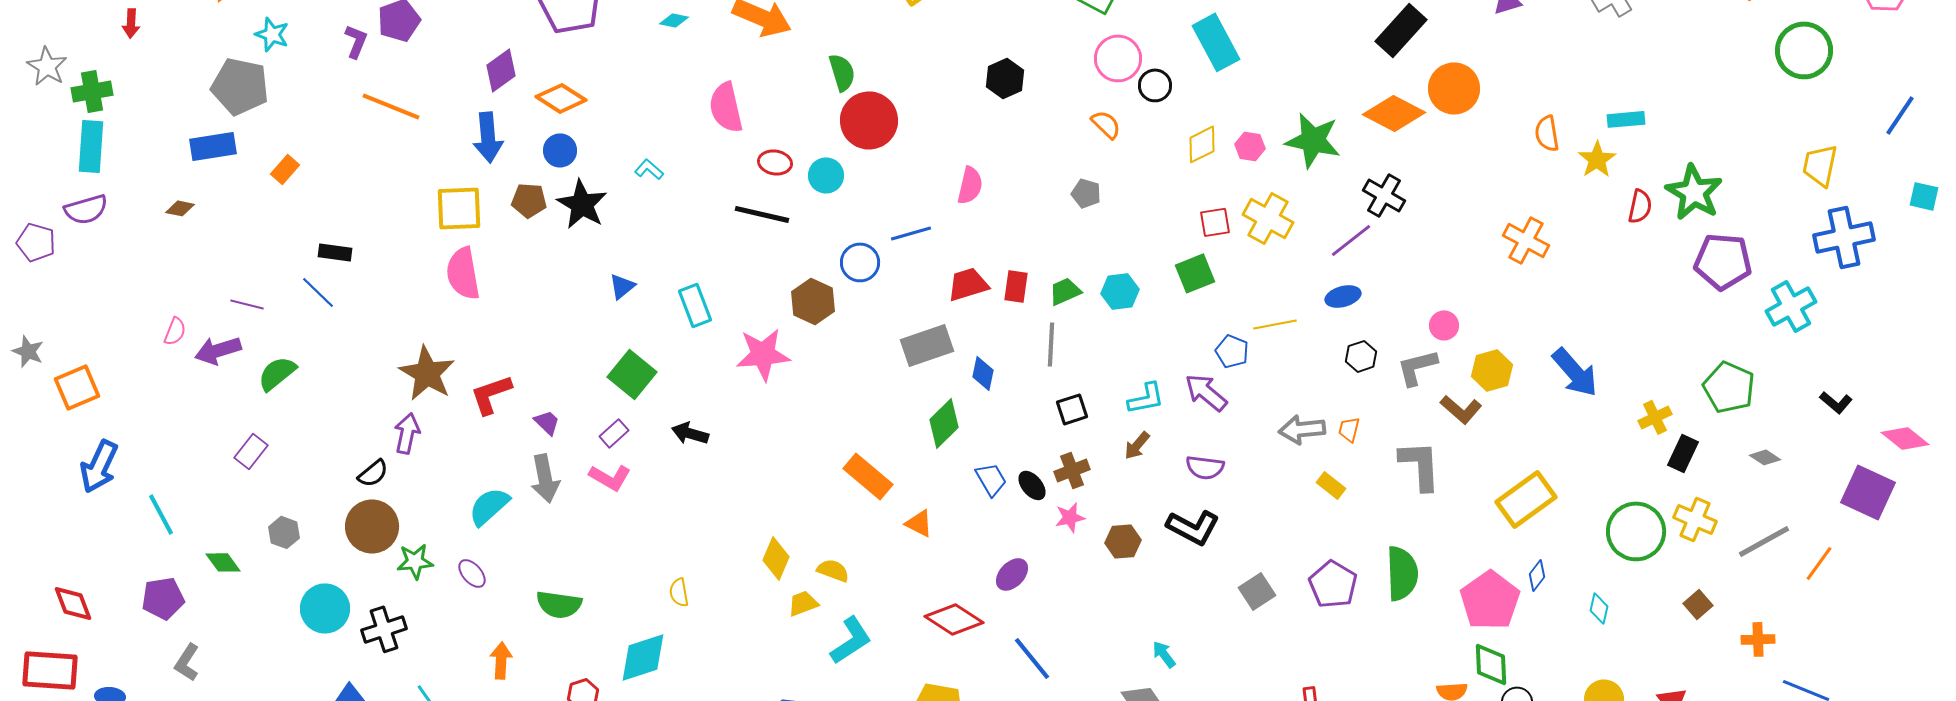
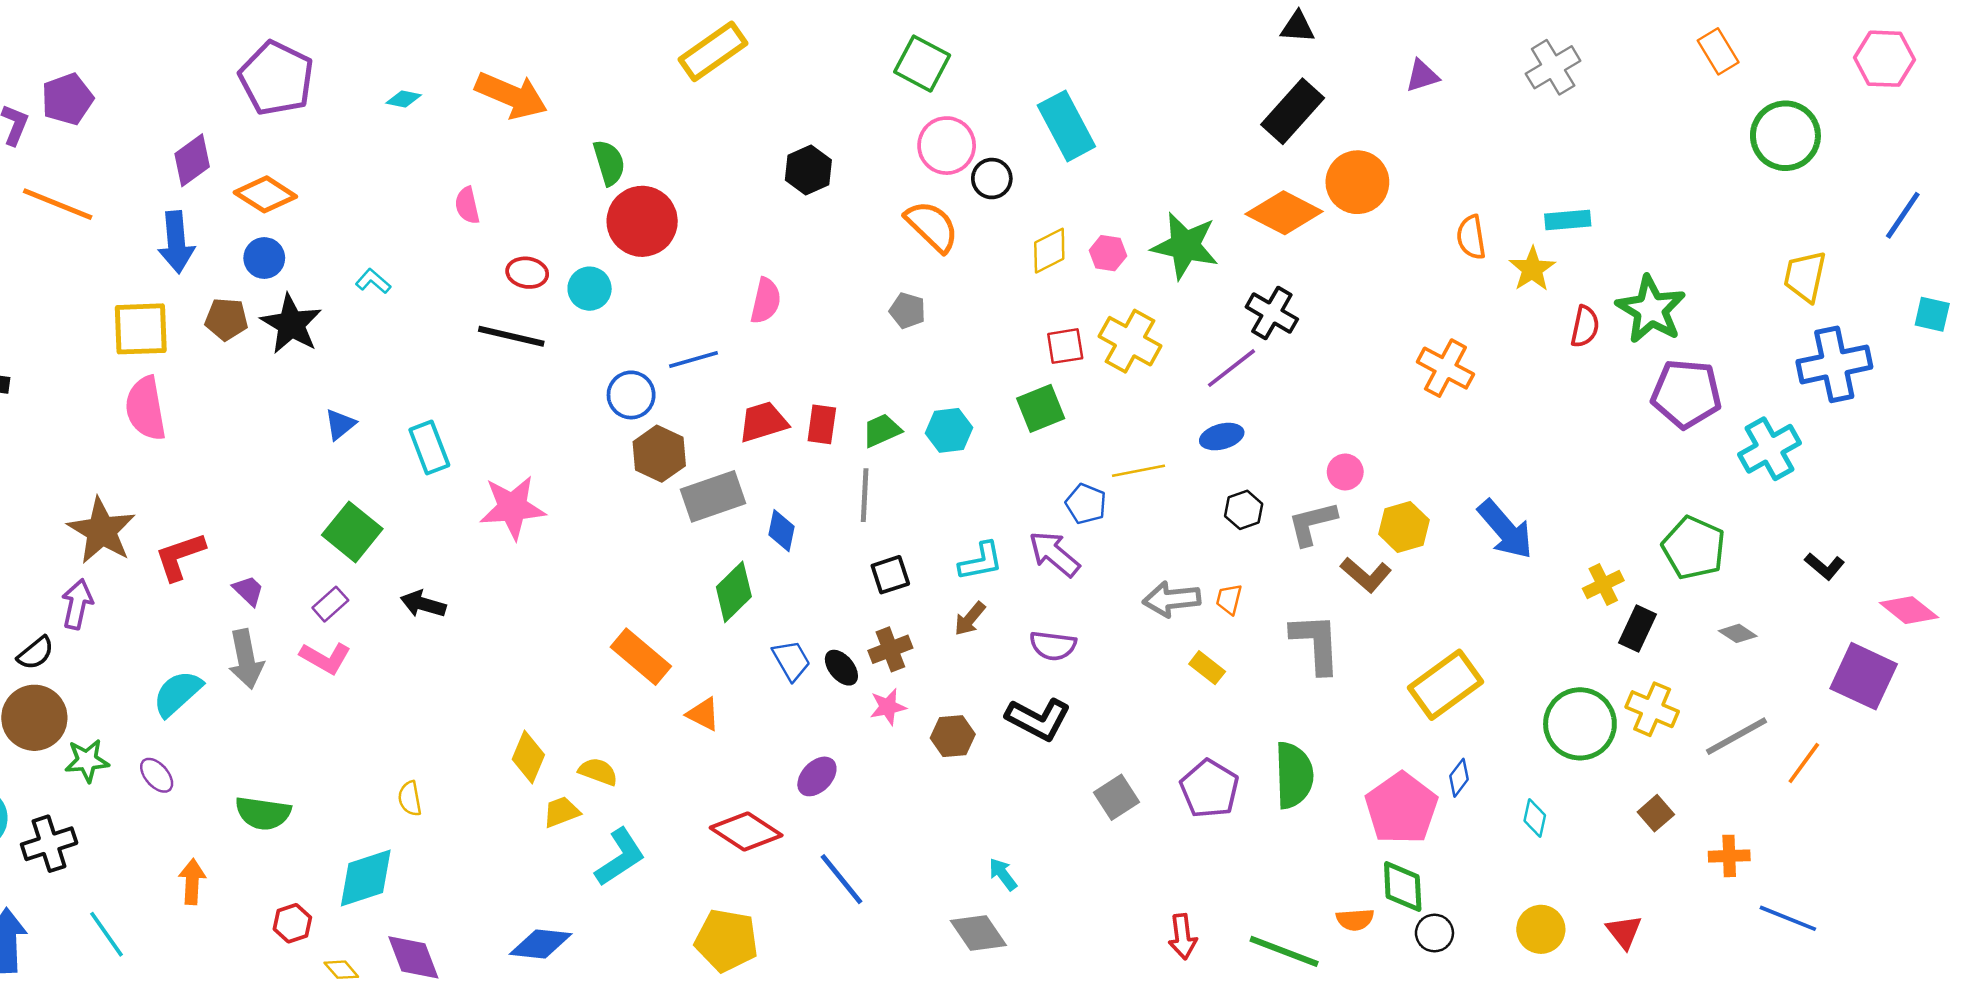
pink semicircle: (726, 107) -> (467, 205), size x0.6
orange semicircle: (1106, 124) -> (932, 226), size x1.5
brown hexagon: (813, 301) -> (659, 454), moved

